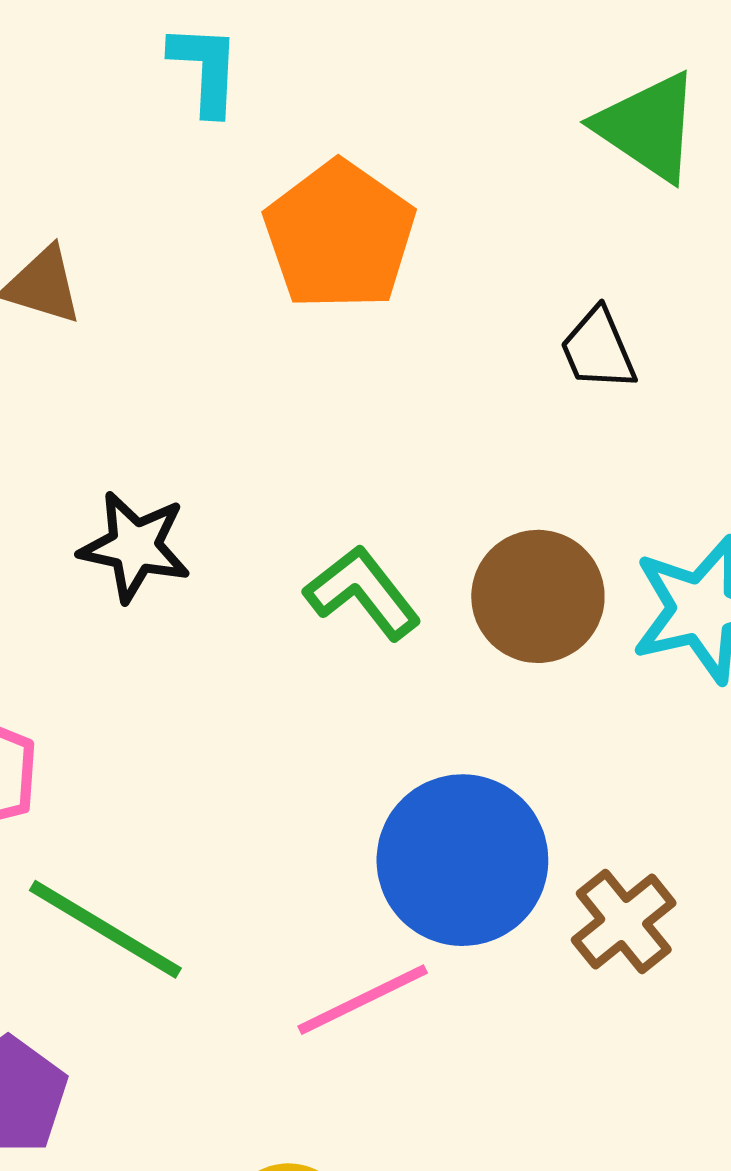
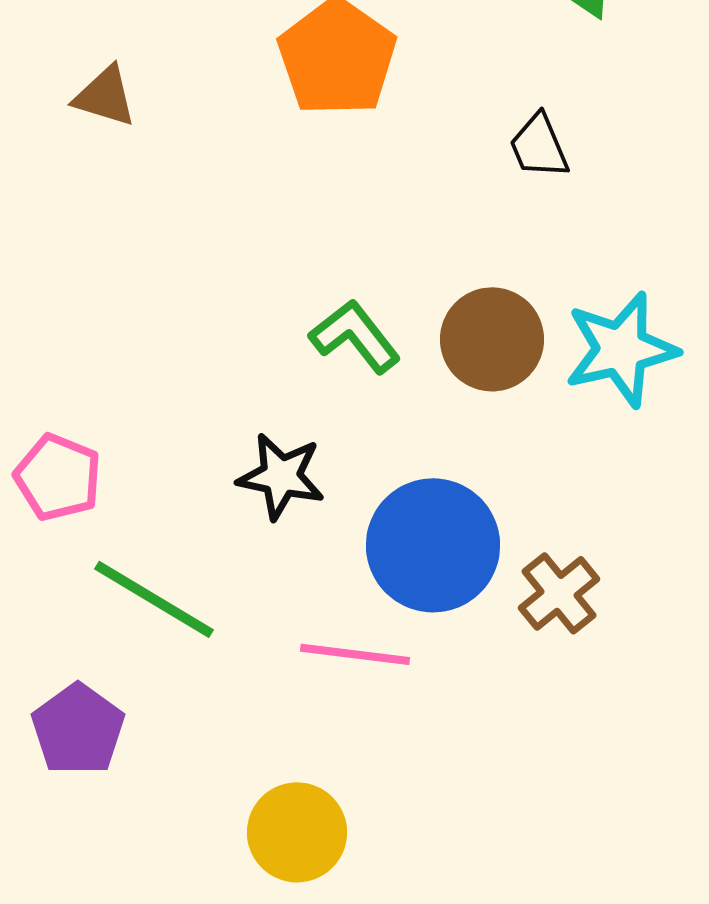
black star: (135, 547) -> (281, 476), moved
pink line: (363, 1000) -> (355, 654), turned 33

